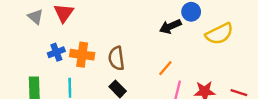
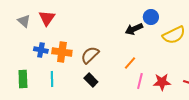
blue cross: (56, 52) -> (41, 50), turned 32
brown semicircle: (116, 58) -> (90, 55), turned 54

